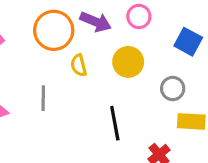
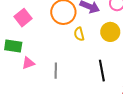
gray line: (43, 98) -> (56, 71), moved

